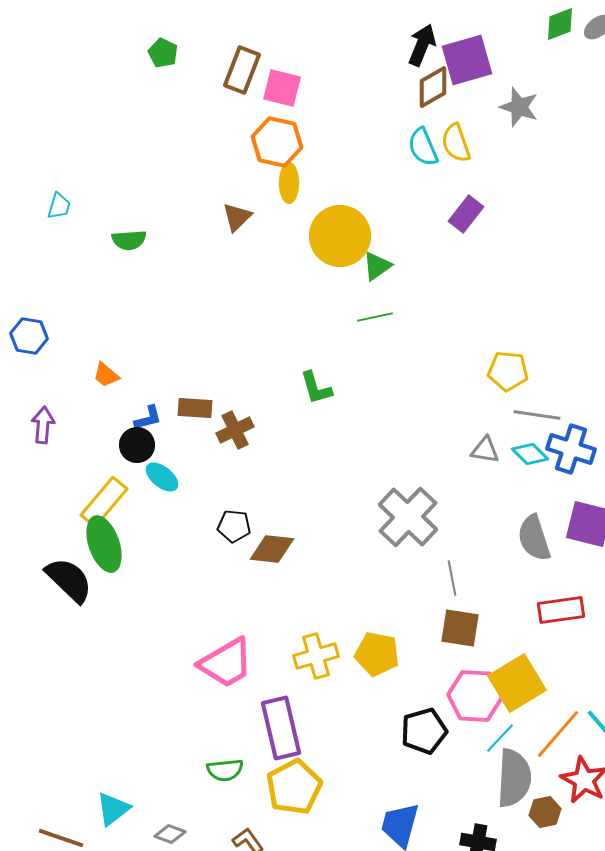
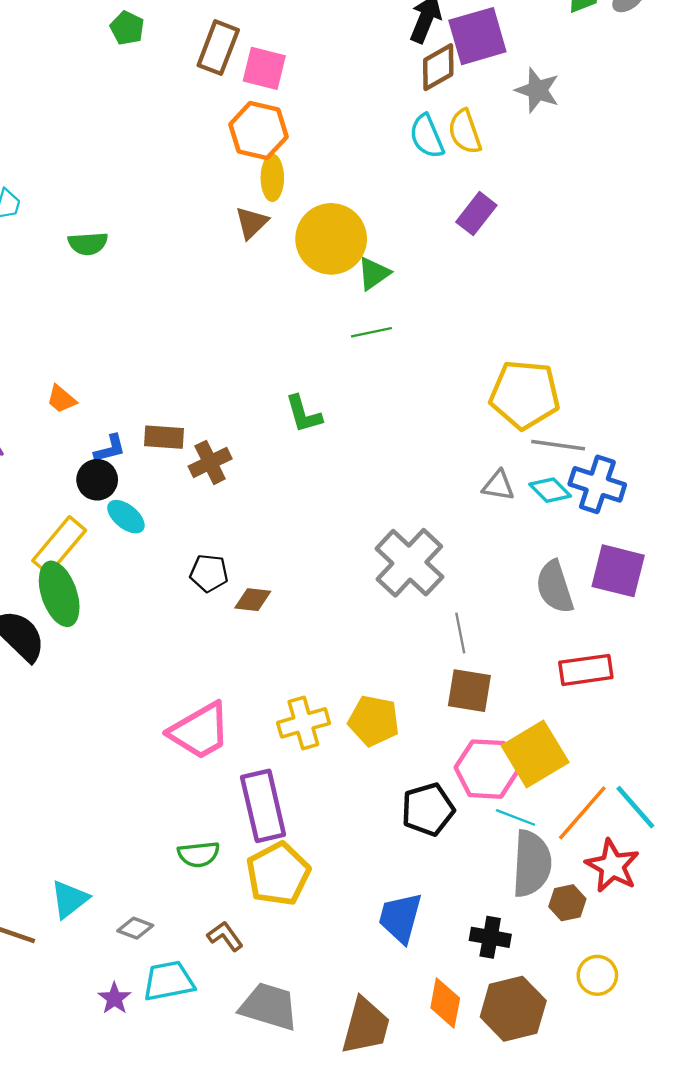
brown triangle: (237, 217) -> (252, 223), moved
yellow pentagon: (508, 371) -> (525, 394), size x1.5
brown diamond: (272, 549) -> (253, 600), size x0.7
cyan line: (500, 738) -> (516, 817), turned 68

